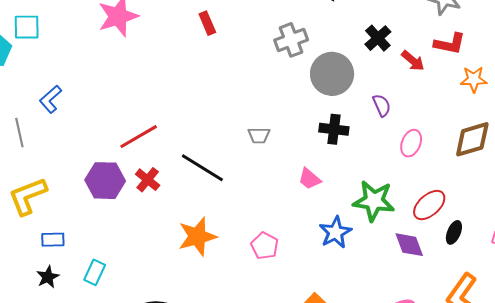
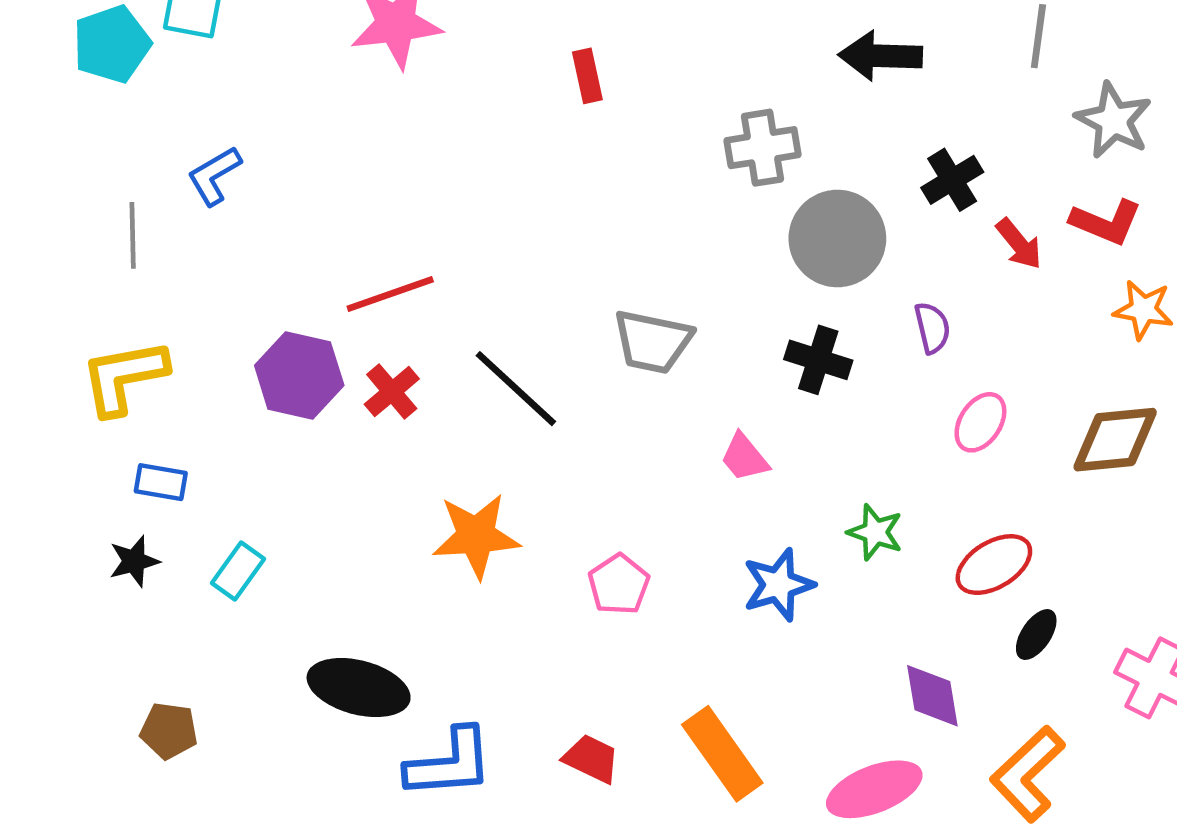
gray trapezoid: (259, 135) -> (653, 342), size x1.6
green star: (374, 201) -> (875, 532), size x0.6
purple diamond: (409, 245) -> (932, 696), moved

